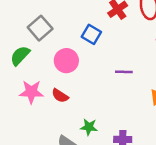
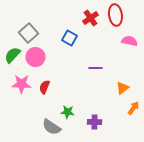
pink circle: (66, 61) -> (35, 57), moved
red semicircle: (60, 96) -> (44, 87), turned 80

